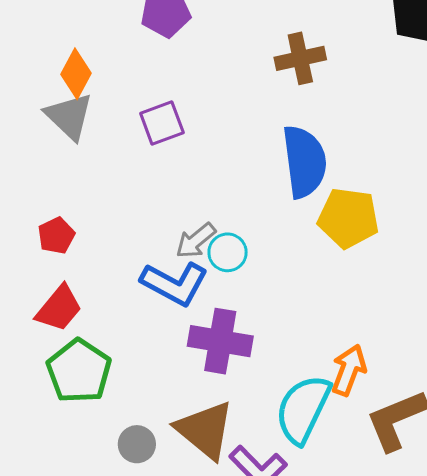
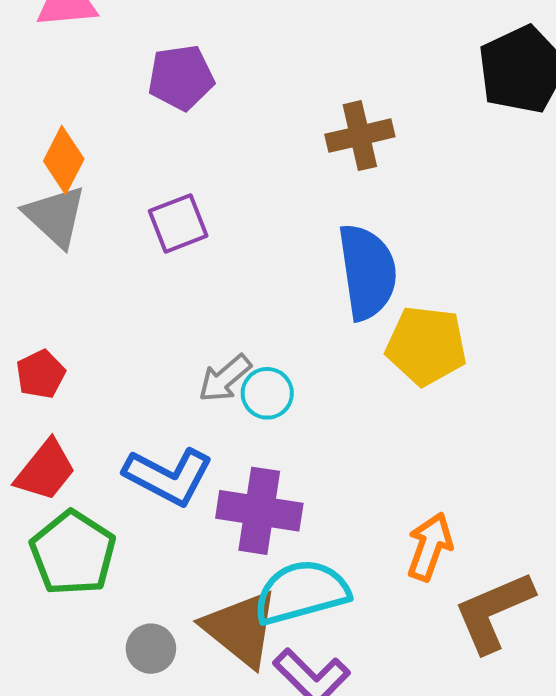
blue L-shape: (175, 283) -> (168, 476), moved
cyan semicircle: (303, 409) -> (302, 592), moved, turned 50

